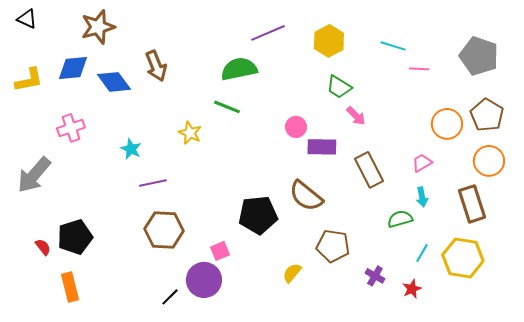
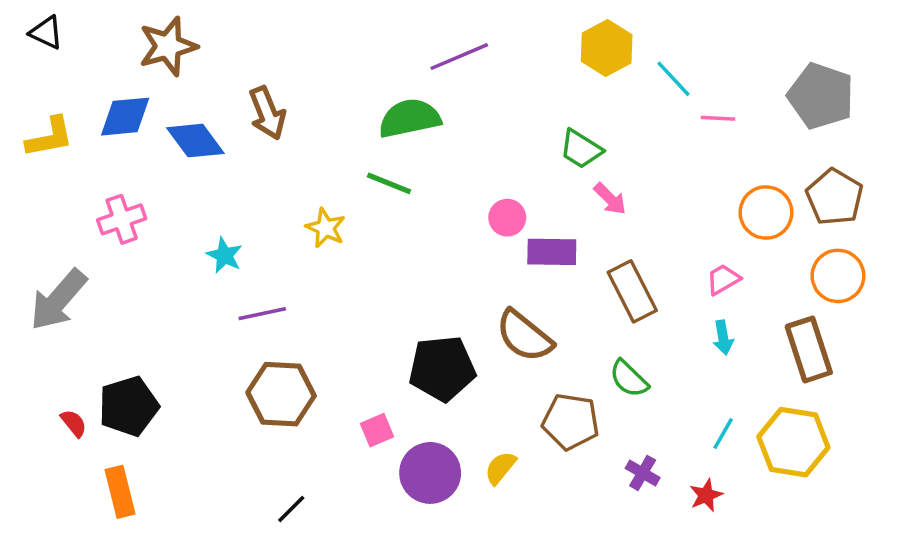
yellow hexagon: (329, 41) -> (607, 48), moved
cyan line: (393, 46) -> (673, 79), turned 30
green semicircle: (400, 219) -> (629, 379), moved, turned -120
purple circle: (204, 280) -> (430, 473), moved

